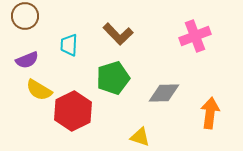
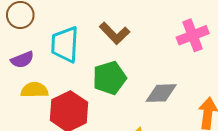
cyan trapezoid: (69, 45) -> (65, 44), size x1.6
yellow semicircle: (39, 90) -> (34, 90), turned 148

